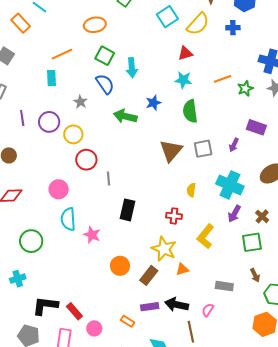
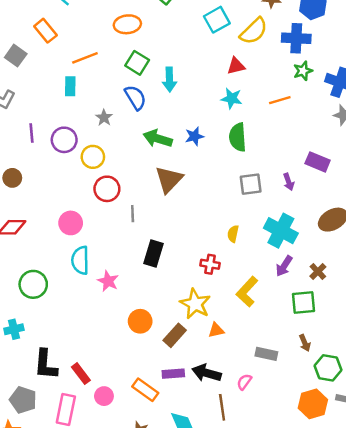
orange rectangle: (21, 23) -> (45, 31), moved
blue cross: (233, 28) -> (296, 38), size x1.6
green star: (245, 89) -> (303, 71), moved
blue star: (153, 103) -> (194, 136), moved
purple arrow: (234, 145) -> (289, 182), turned -48
brown triangle: (171, 151) -> (169, 179), moved
black L-shape: (45, 306) -> (46, 365), turned -96
orange rectangle: (128, 321) -> (145, 390), size x1.5

